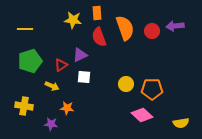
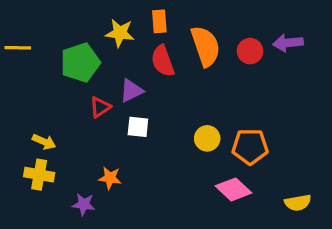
yellow line: (25, 29) -> (18, 48), moved
green pentagon: (30, 61) -> (80, 63), moved
yellow arrow: (52, 86) -> (44, 142), moved

